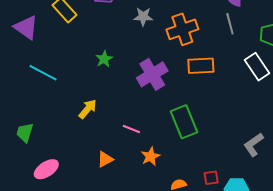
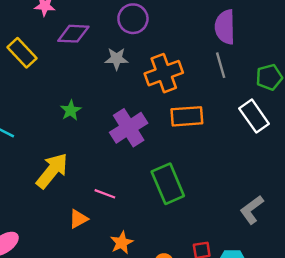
yellow arrow: (88, 109) -> (52, 171), size x1.5
orange star: (150, 156) -> (122, 243), moved
orange triangle: (105, 159) -> (78, 219), moved

